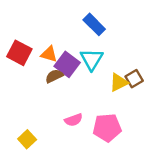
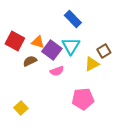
brown semicircle: (54, 76) -> (30, 61), moved
brown square: (134, 79) -> (104, 51), moved
pink semicircle: (74, 120) -> (57, 71), moved

